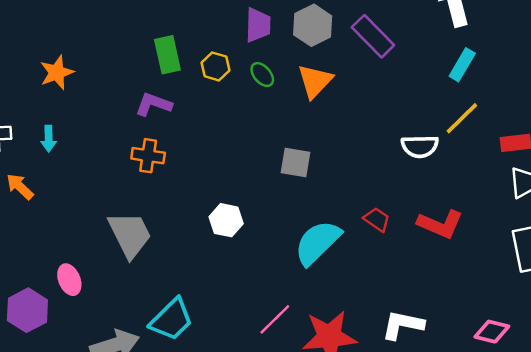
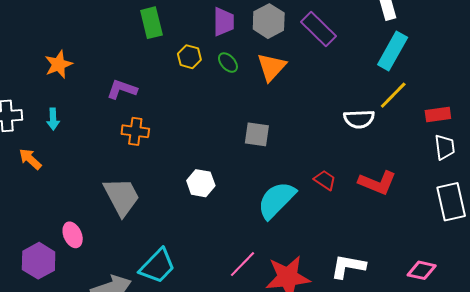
green rectangle: (167, 55) -> (151, 23), moved
cyan rectangle: (462, 65) -> (393, 51), size x1.4
purple L-shape: (153, 104) -> (122, 89), moved

